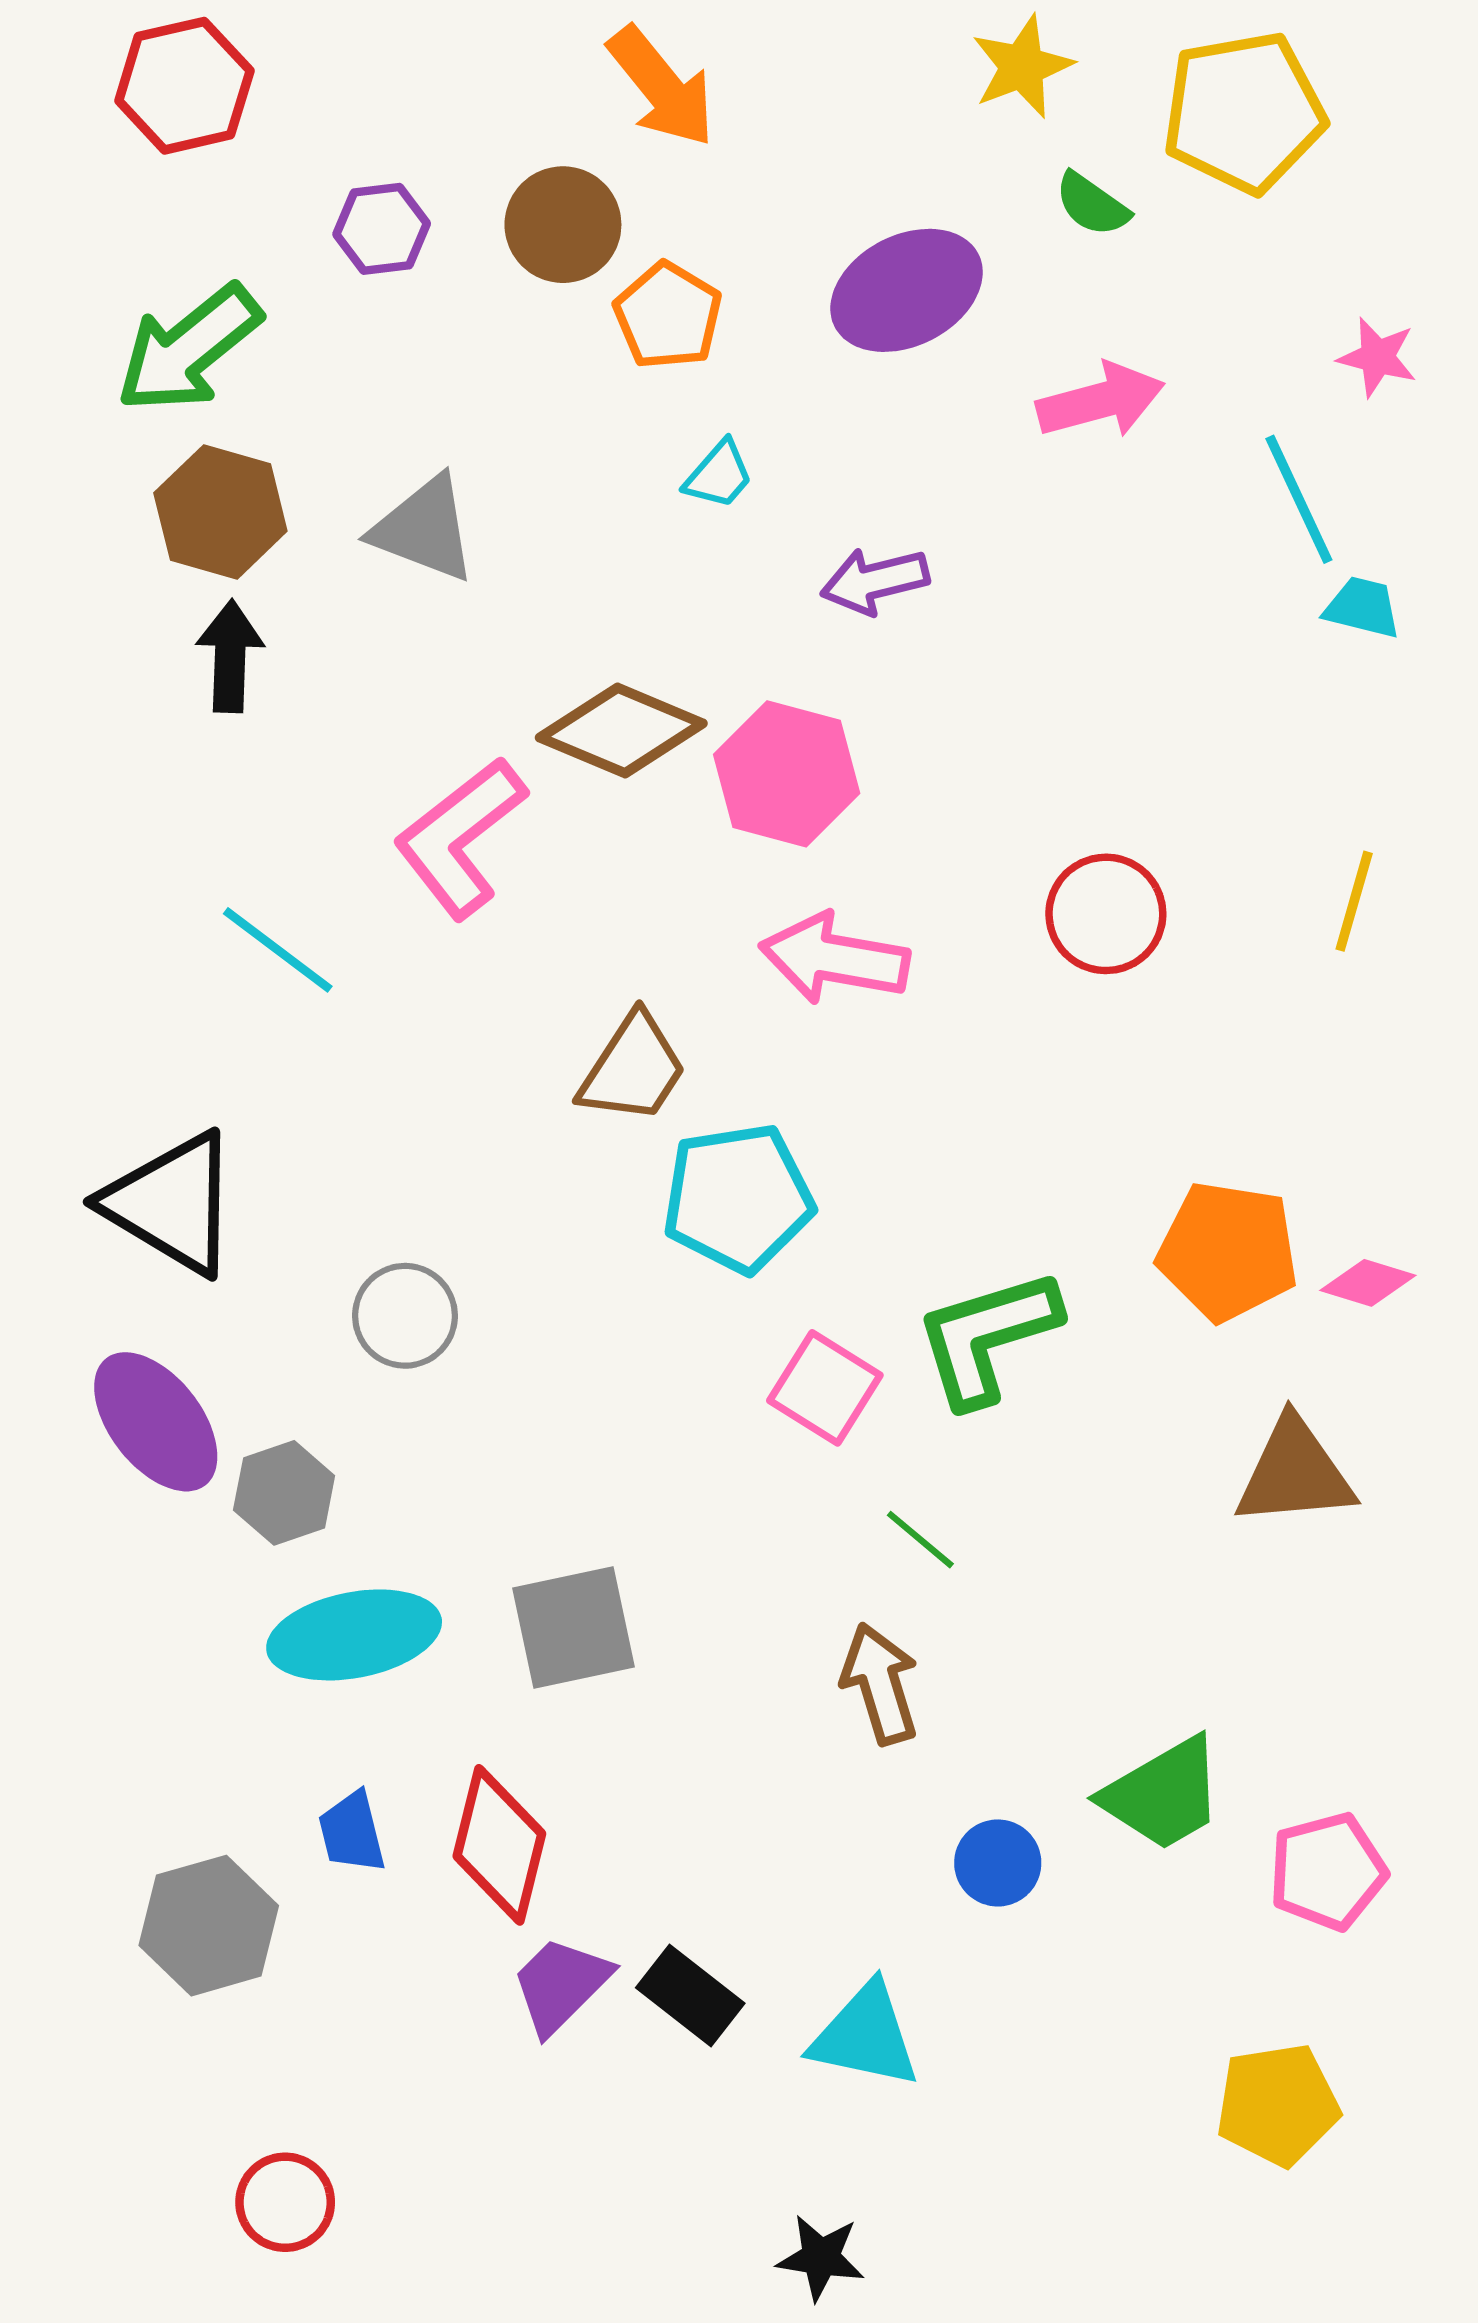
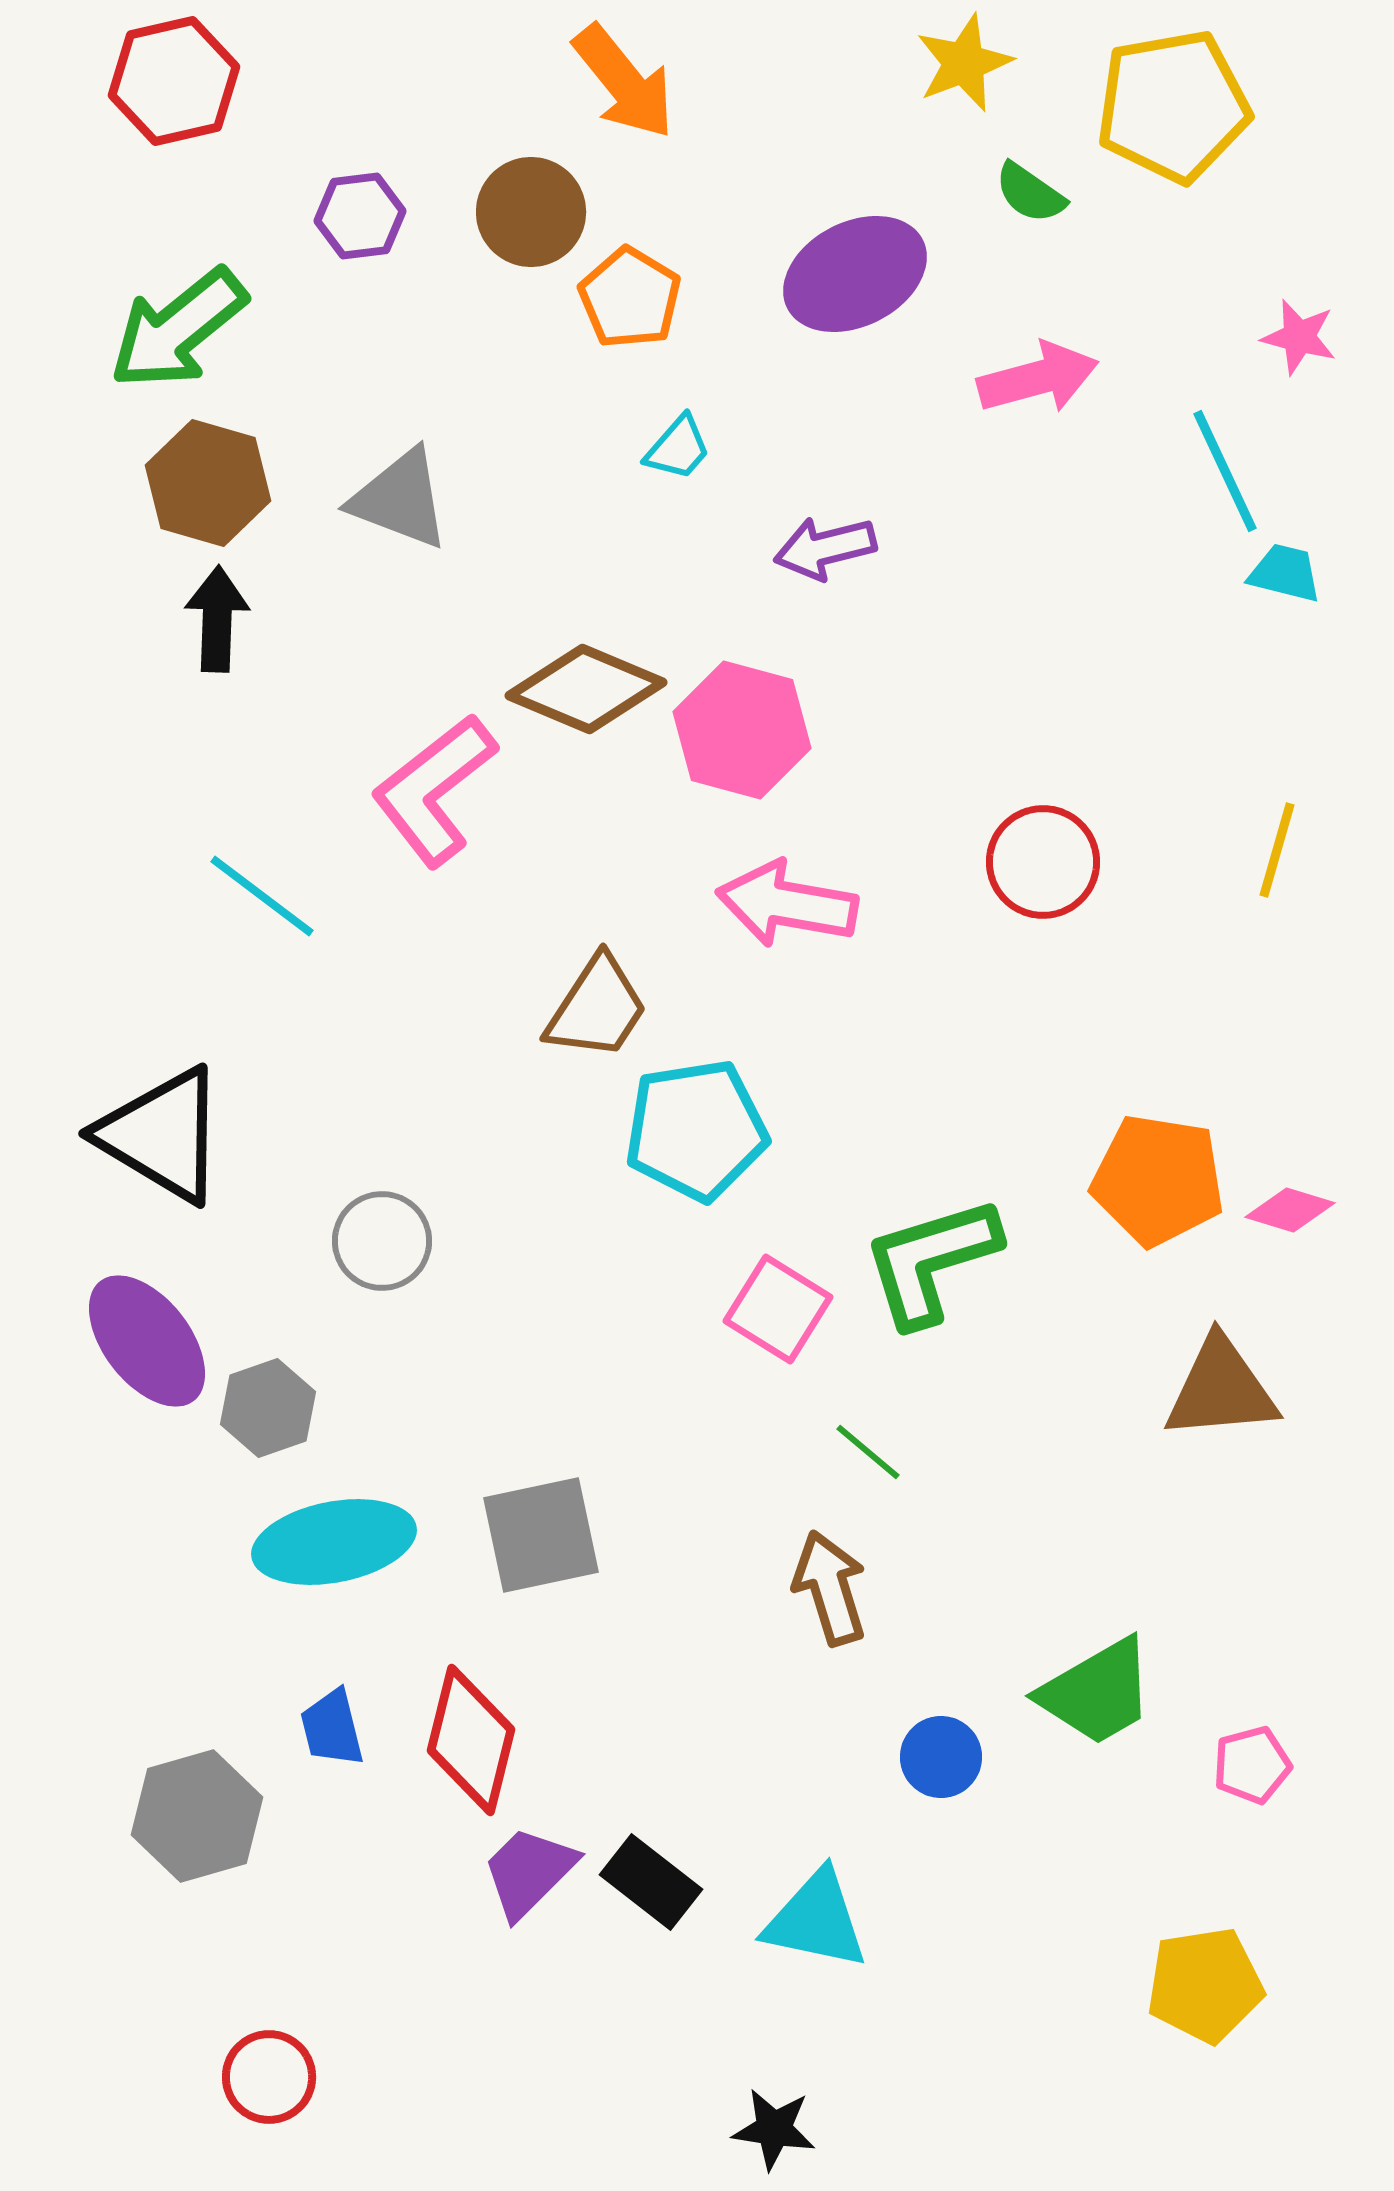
pink pentagon: (1328, 1871) -> (1252, 1765), size x0.7

